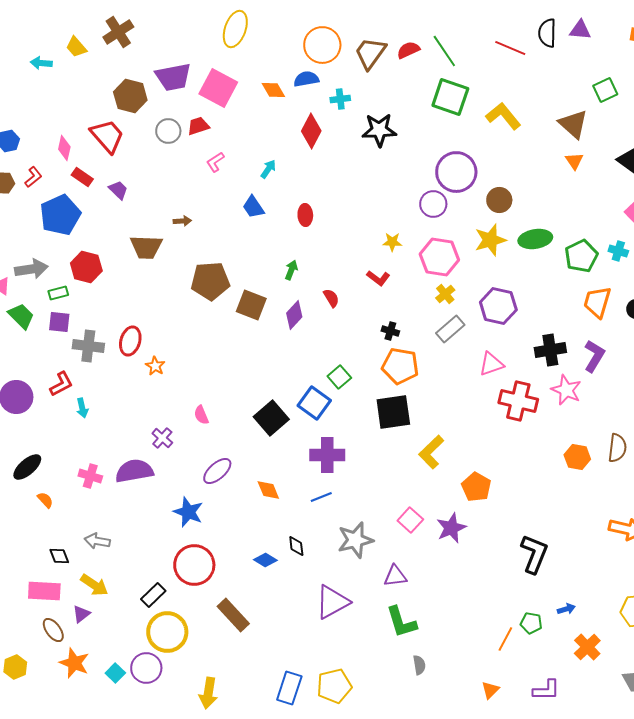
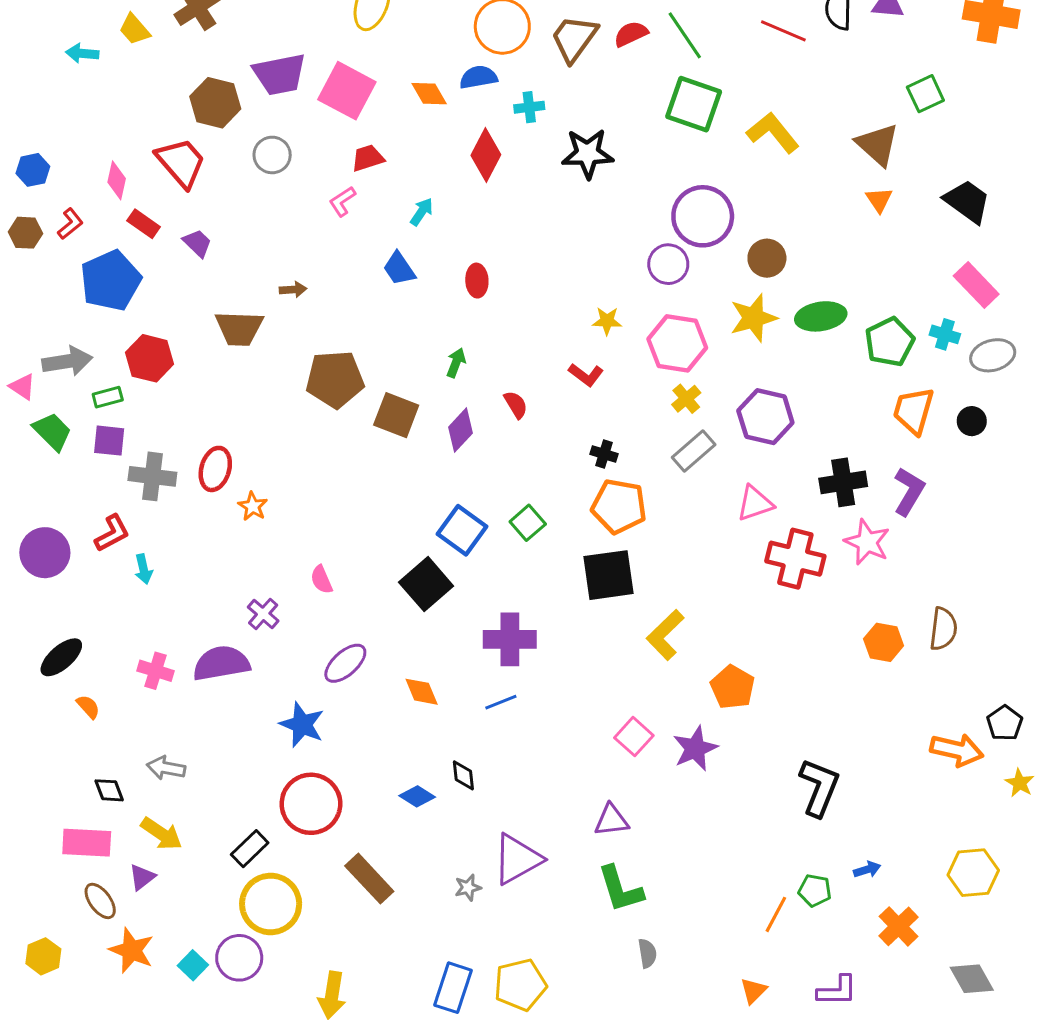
red trapezoid: (198, 126) -> (368, 158), moved
blue square: (314, 403) -> (462, 530), moved
gray star: (355, 540) -> (468, 888), moved, size x0.5

